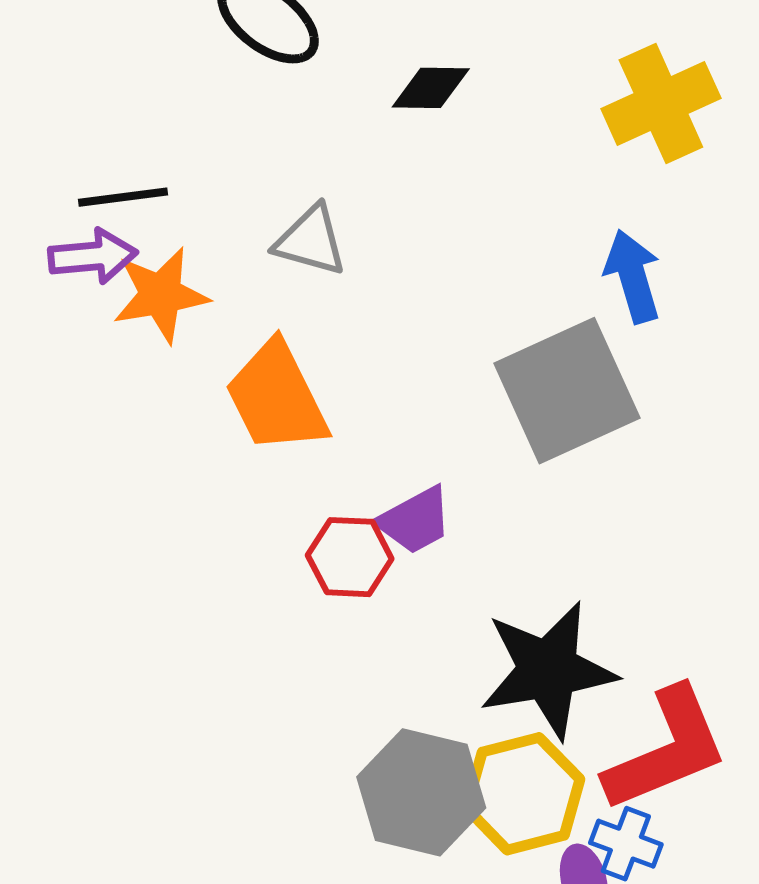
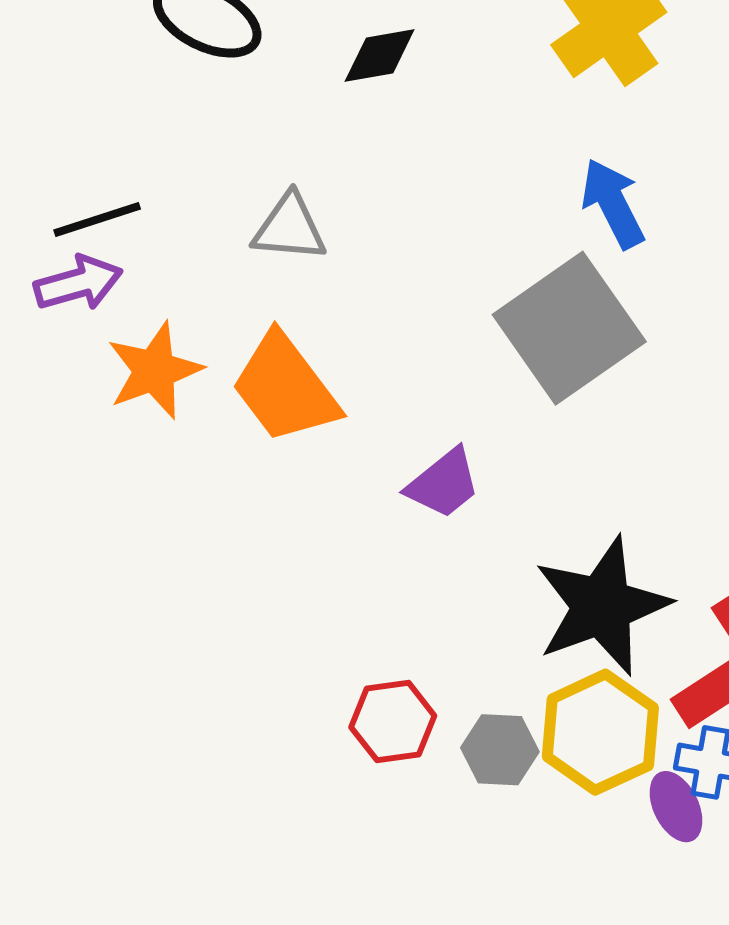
orange star: (161, 295) -> (154, 371), moved
red hexagon: (350, 557) -> (393, 721), moved
gray hexagon: (421, 792) -> (500, 750), size x0.6

